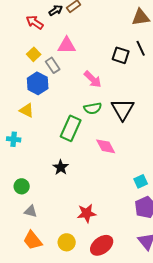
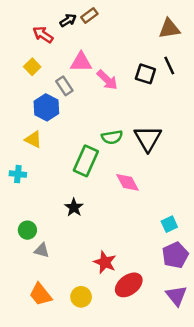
yellow square: (34, 54) -> (32, 67), moved
pink arrow: (93, 79) -> (107, 80), moved
gray triangle: (31, 211) -> (42, 250), moved
red star: (87, 213) -> (105, 262), turned 30
red ellipse: (102, 245) -> (129, 285), moved

